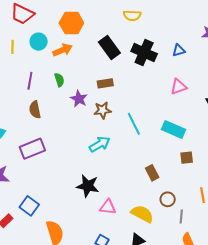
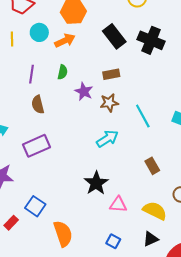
green semicircle: (59, 80) -> (63, 72), turned 32
brown rectangle: (152, 173) -> (152, 166), moved
black star: (88, 186) -> (96, 183), turned 30

